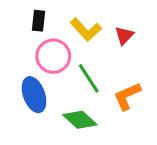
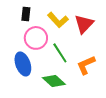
red triangle: (124, 35) -> (84, 24), size x1.5

